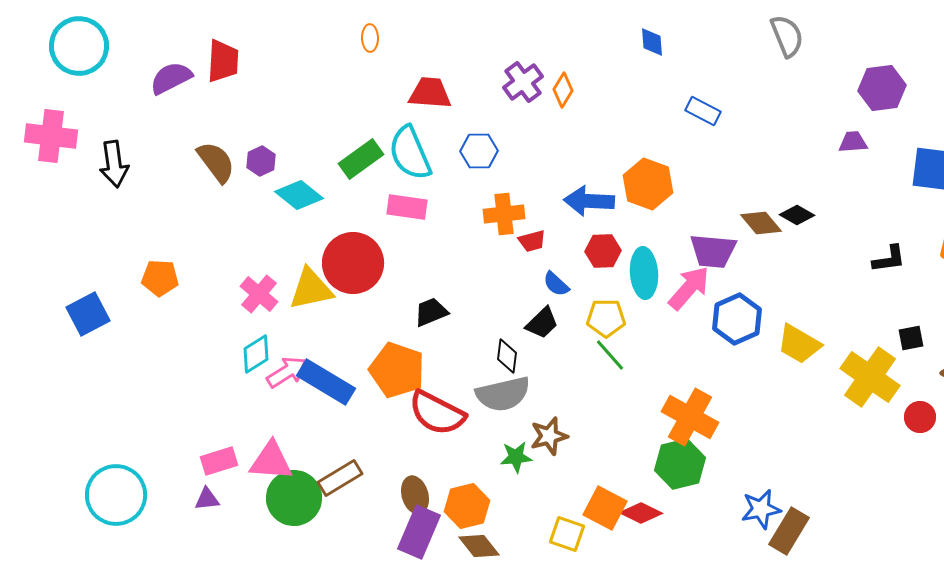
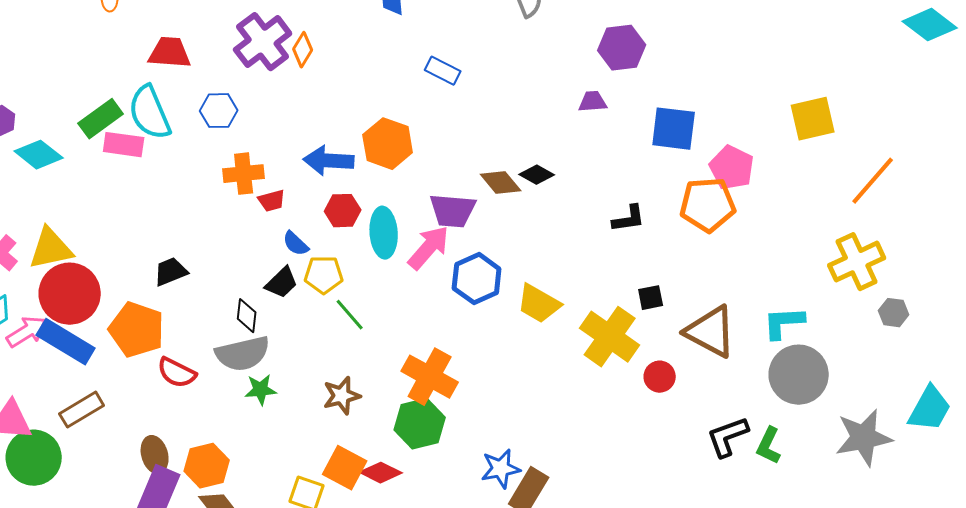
purple cross: (523, 82) -> (263, 42), size x1.4
pink rectangle: (407, 207) -> (124, 145), moved
red circle: (353, 263) -> (70, 294), moved
yellow pentagon: (606, 318) -> (324, 275), moved
red semicircle: (437, 413) -> (177, 373), size x0.7
brown star: (549, 436) -> (342, 396), moved
green star: (516, 457) -> (261, 390), moved
brown rectangle: (340, 478) -> (82, 410), moved

